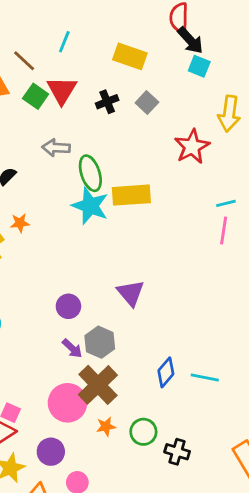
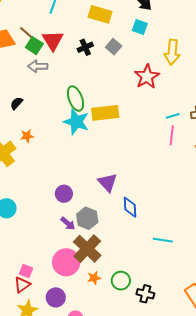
brown line: (24, 61) -> (27, 34), moved
cyan square: (199, 66) -> (140, 27), moved
gray arrow: (56, 148) -> (38, 66), moved
blue diamond: (166, 372) -> (130, 207), moved, turned -40

